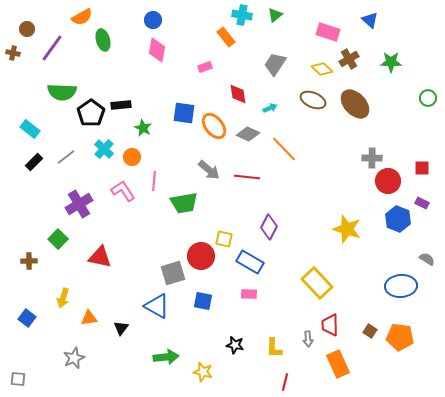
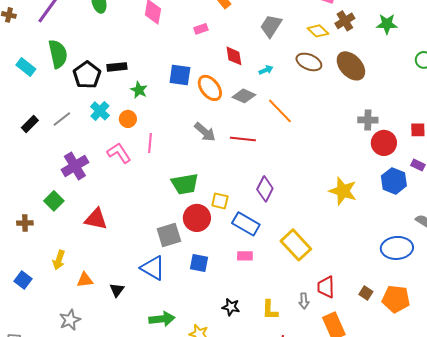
green semicircle: (62, 92) -> (58, 54), turned -104
cyan rectangle: (30, 129) -> (26, 67), moved
green trapezoid: (184, 203) -> (185, 184), moved
yellow rectangle: (317, 283) -> (296, 245), moved

